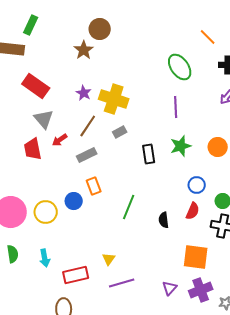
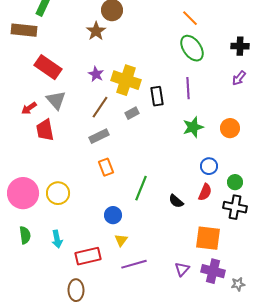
orange line: (208, 37) -> (190, 18), moved
red arrow: (60, 140) -> (29, 108), moved
black rectangle: (149, 154) -> (157, 96), moved
blue circle: (74, 201) -> (113, 215), moved
black semicircle: (164, 220) -> (176, 201), turned -42
purple cross: (201, 290) -> (213, 271), turned 35

